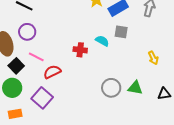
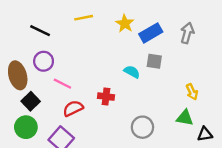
red cross: (80, 50) -> (106, 97), moved
pink line: (36, 57) -> (62, 84), moved
green triangle: (135, 88) -> (185, 118), moved

